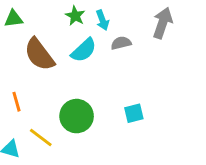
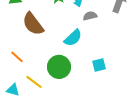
cyan semicircle: (84, 50) -> (73, 38), moved
orange line: (16, 102) -> (17, 57), turned -32

